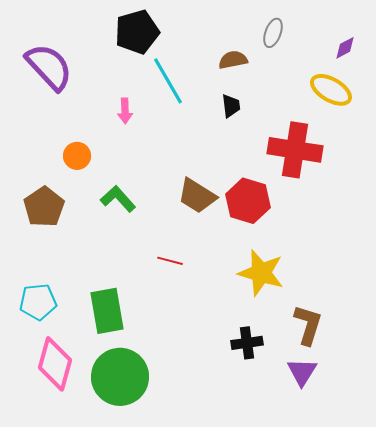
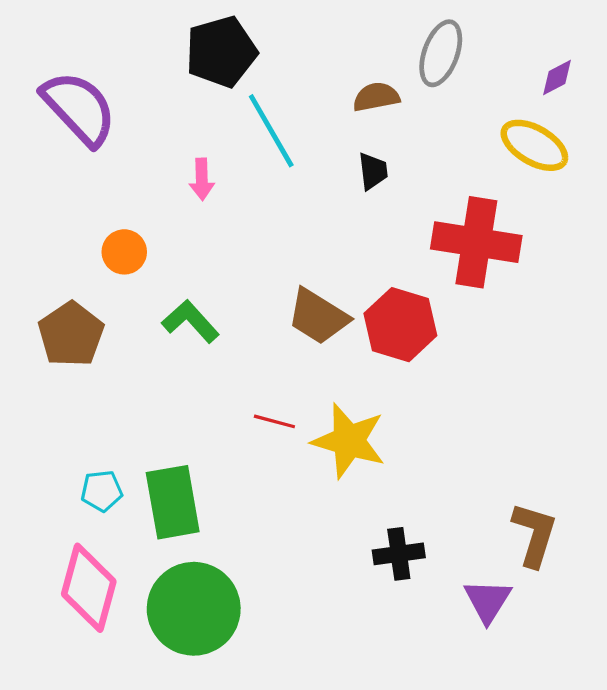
gray ellipse: (273, 33) -> (441, 53), size x1.4
yellow star: (261, 273) -> (349, 441), moved
cyan pentagon: (38, 302) -> (102, 491), moved, size x0.7
brown L-shape: (308, 325) -> (534, 534), moved

